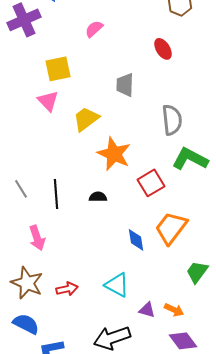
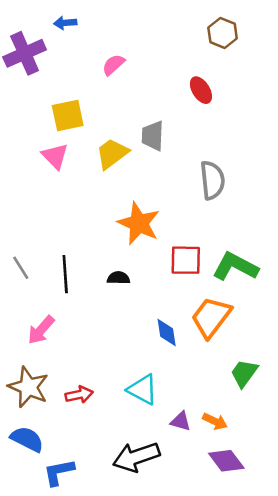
yellow trapezoid: (86, 119) -> (112, 154), moved
green L-shape: (190, 159) -> (235, 267), moved
red square: (151, 183) -> (186, 260), turned 32
pink arrow: (37, 238) -> (41, 330), turned 60

